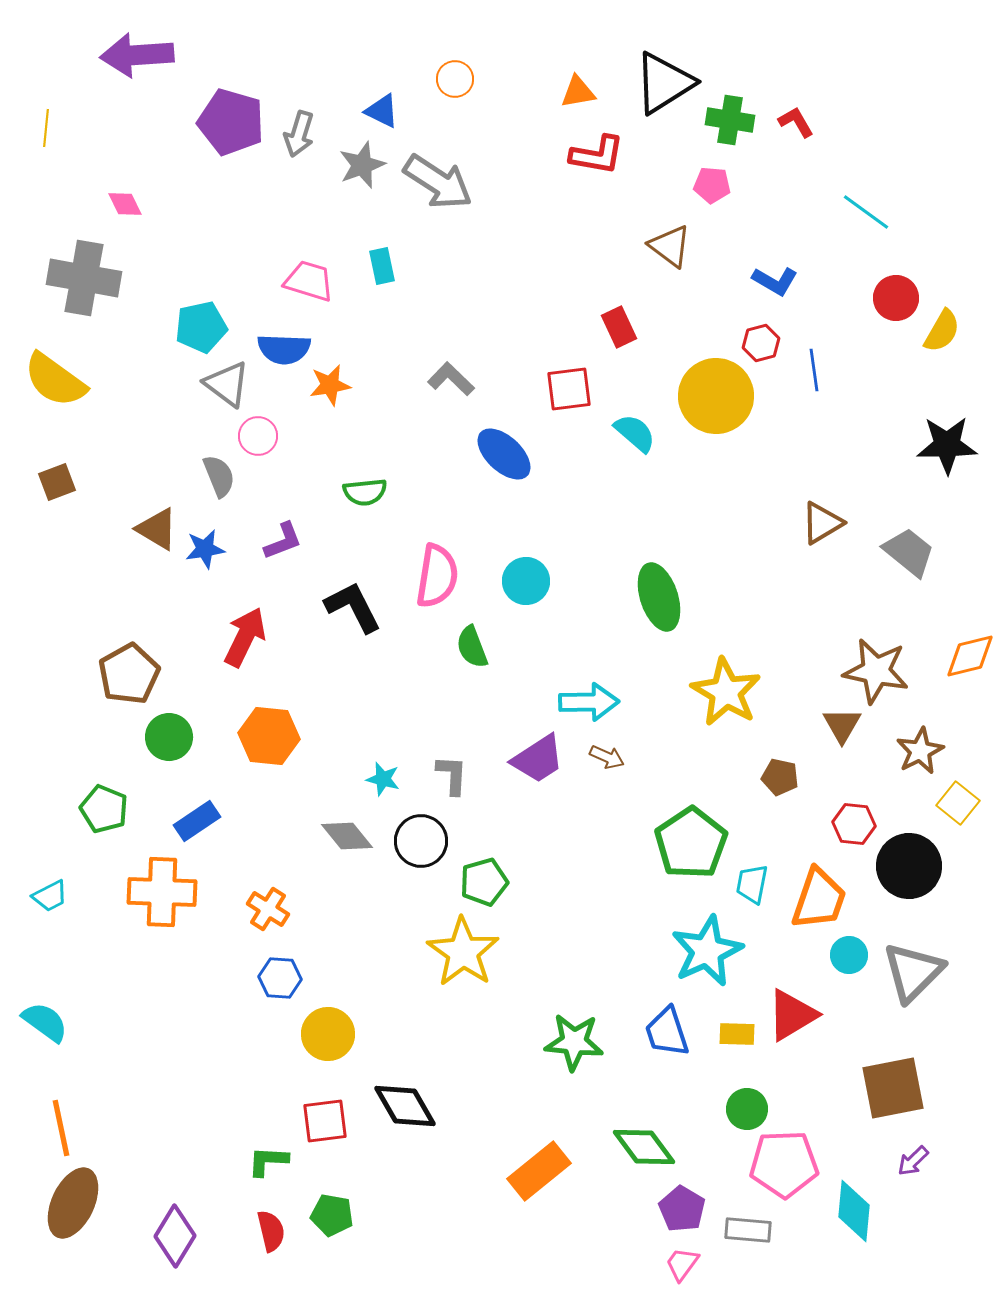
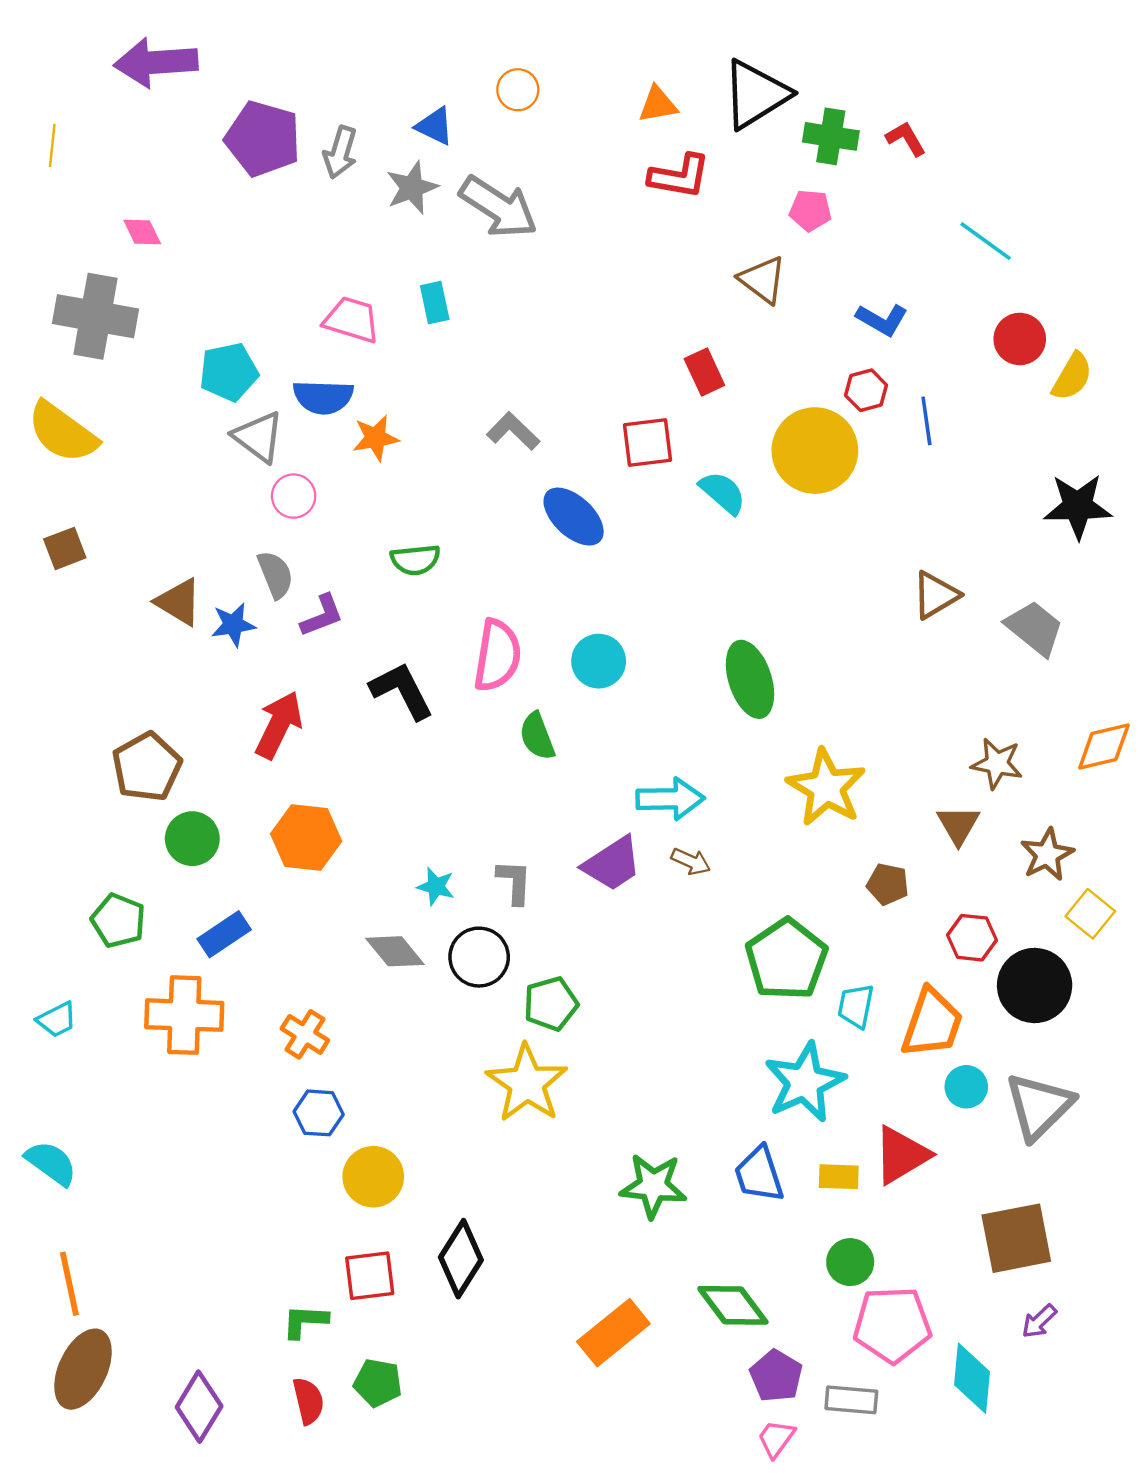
gray semicircle: (219, 476) -> (275, 575), moved
brown star: (876, 671) -> (997, 764), size x0.7
black diamond: (405, 1106) -> (461, 1259), turned 62

